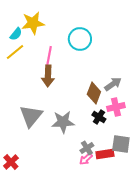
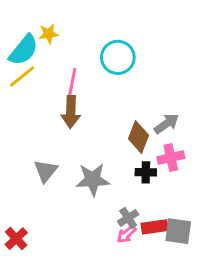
yellow star: (33, 23) -> (49, 34), size x0.6
cyan semicircle: (16, 34) -> (24, 50), size x1.6
gray triangle: (31, 116) -> (46, 171), size x0.7
black cross: (99, 117) -> (146, 172), turned -32
gray square: (121, 144) -> (178, 231), moved

